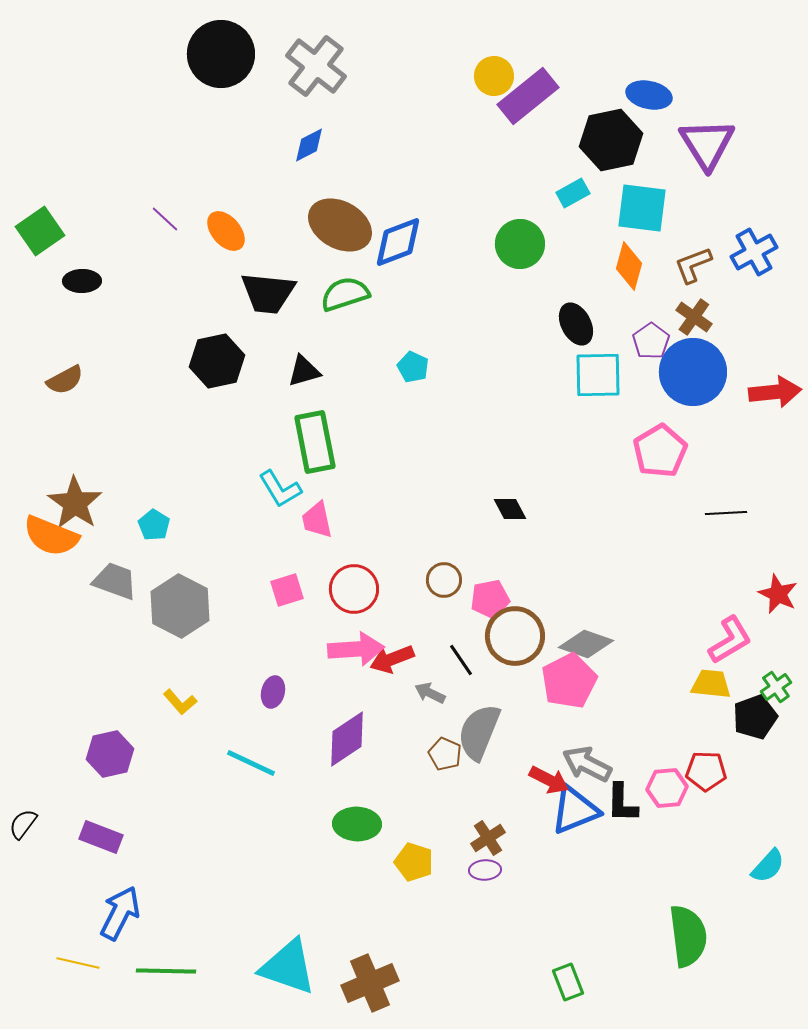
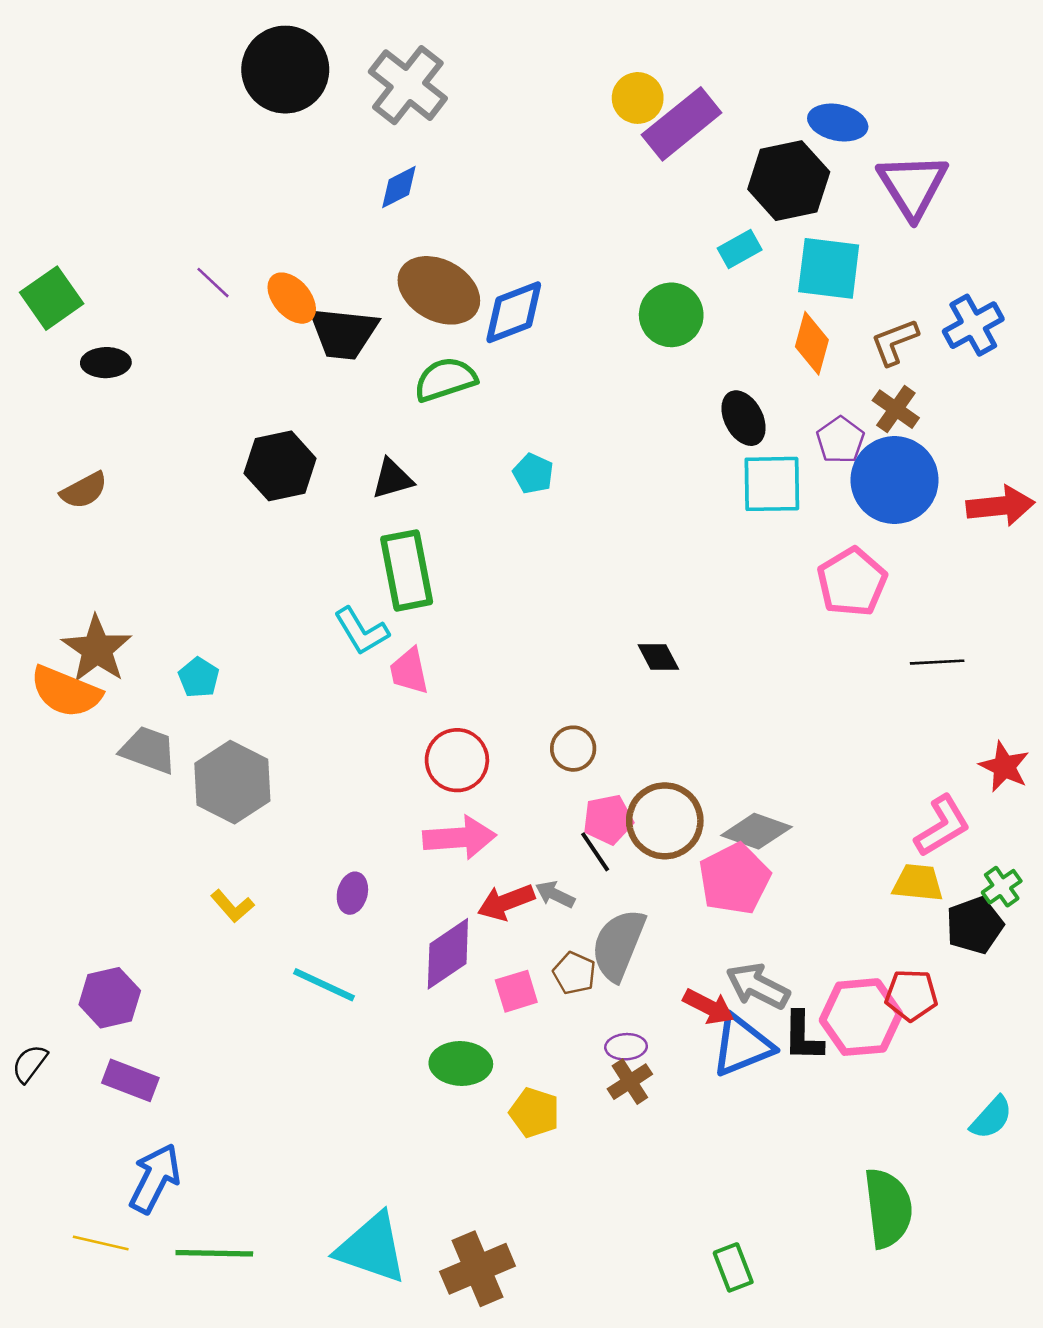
black trapezoid: (268, 293) -> (343, 333), moved
pink square: (287, 590) -> (516, 991), moved
pink pentagon: (490, 599) -> (608, 820), moved
red arrow: (392, 659) -> (506, 902), moved
purple hexagon: (110, 754) -> (110, 998), moved
pink hexagon: (667, 788) -> (861, 1017), size x1.5
purple ellipse: (485, 870) -> (626, 1047), moved

